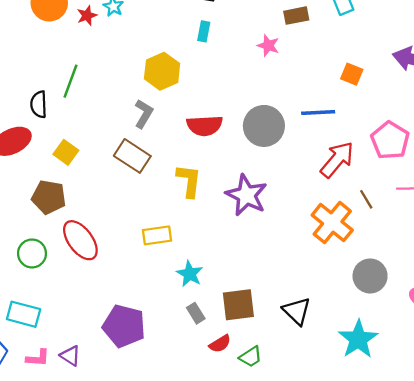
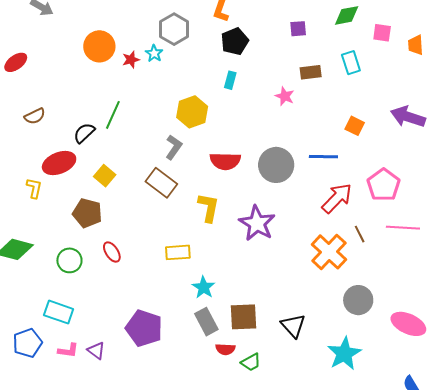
black semicircle: (39, 104) -> (84, 133), turned 45
red ellipse: (80, 240) -> (112, 252), size x0.6
gray rectangle: (196, 313) -> (206, 322), size x1.5
red semicircle: (220, 344) -> (225, 349), turned 30

